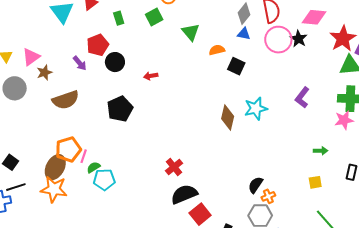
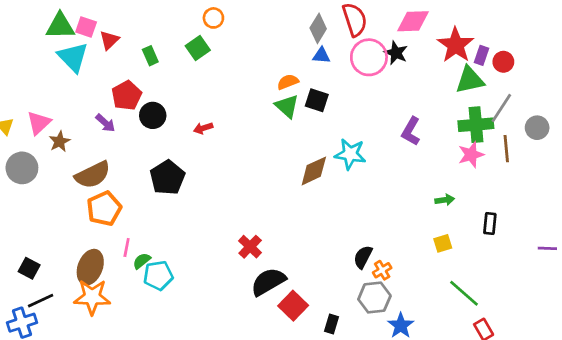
green triangle: (191, 32) -> (287, 106), moved
cyan star: (256, 108) -> (350, 154), turned 30
brown diamond: (228, 117) -> (314, 171), turned 60
orange pentagon: (68, 149) -> (104, 209), moved

